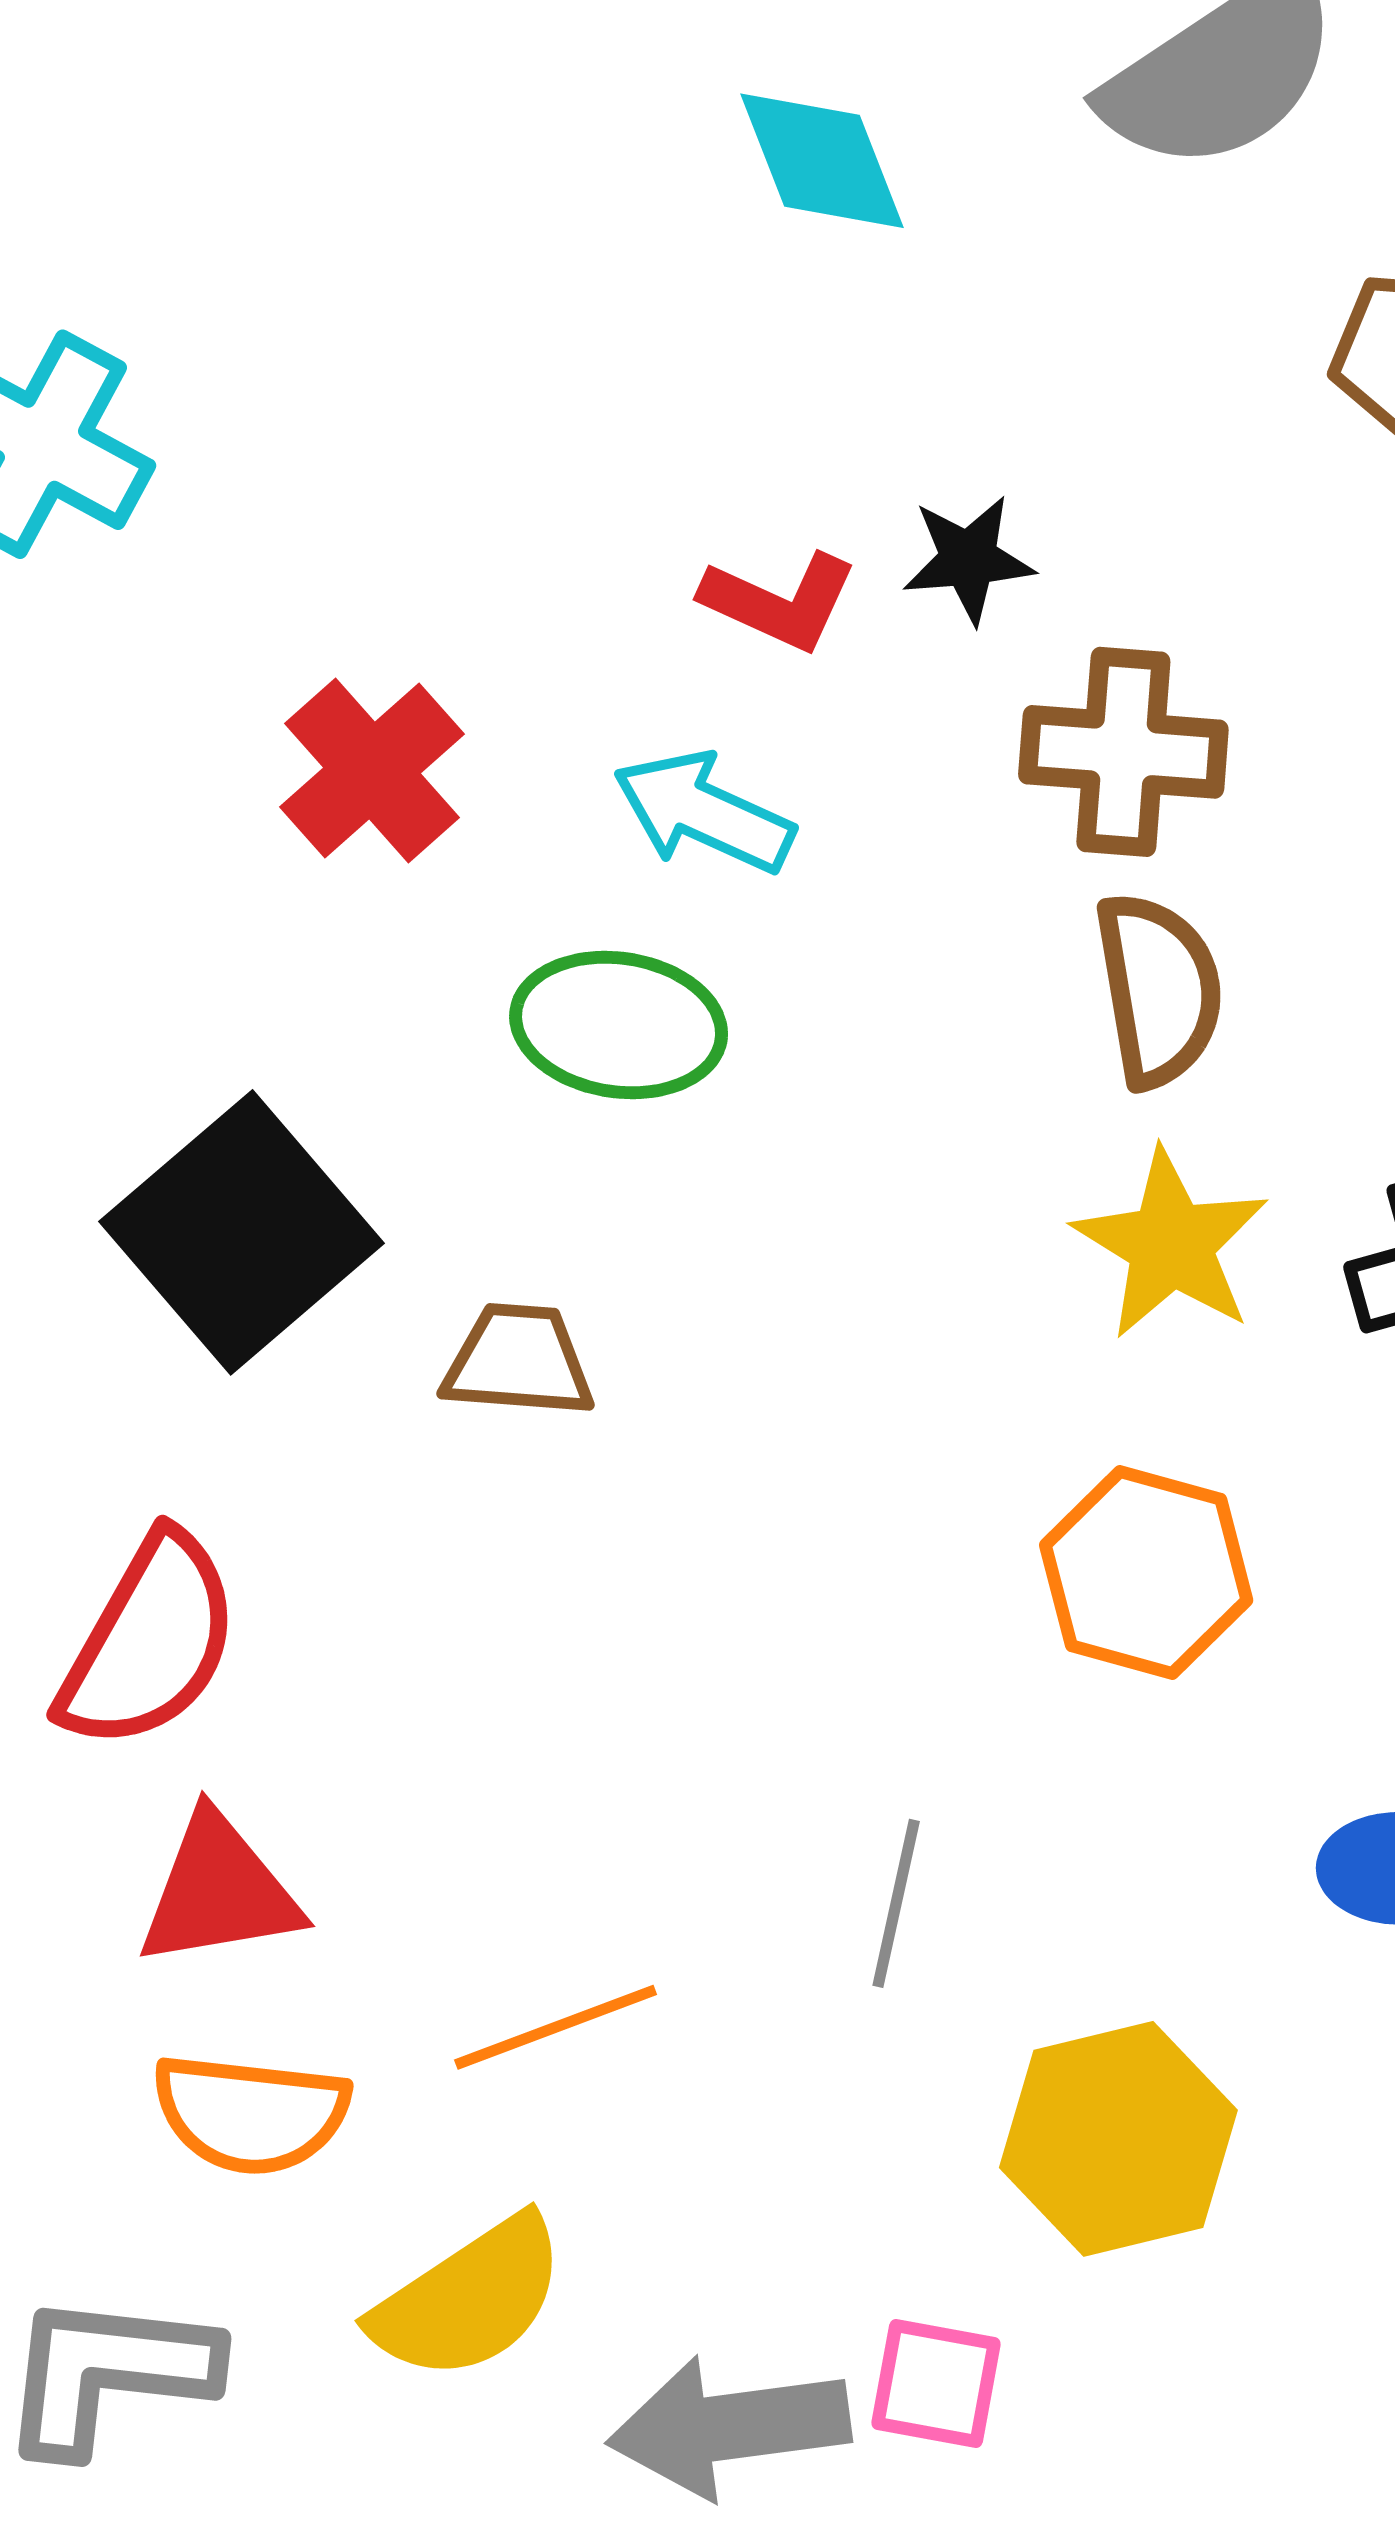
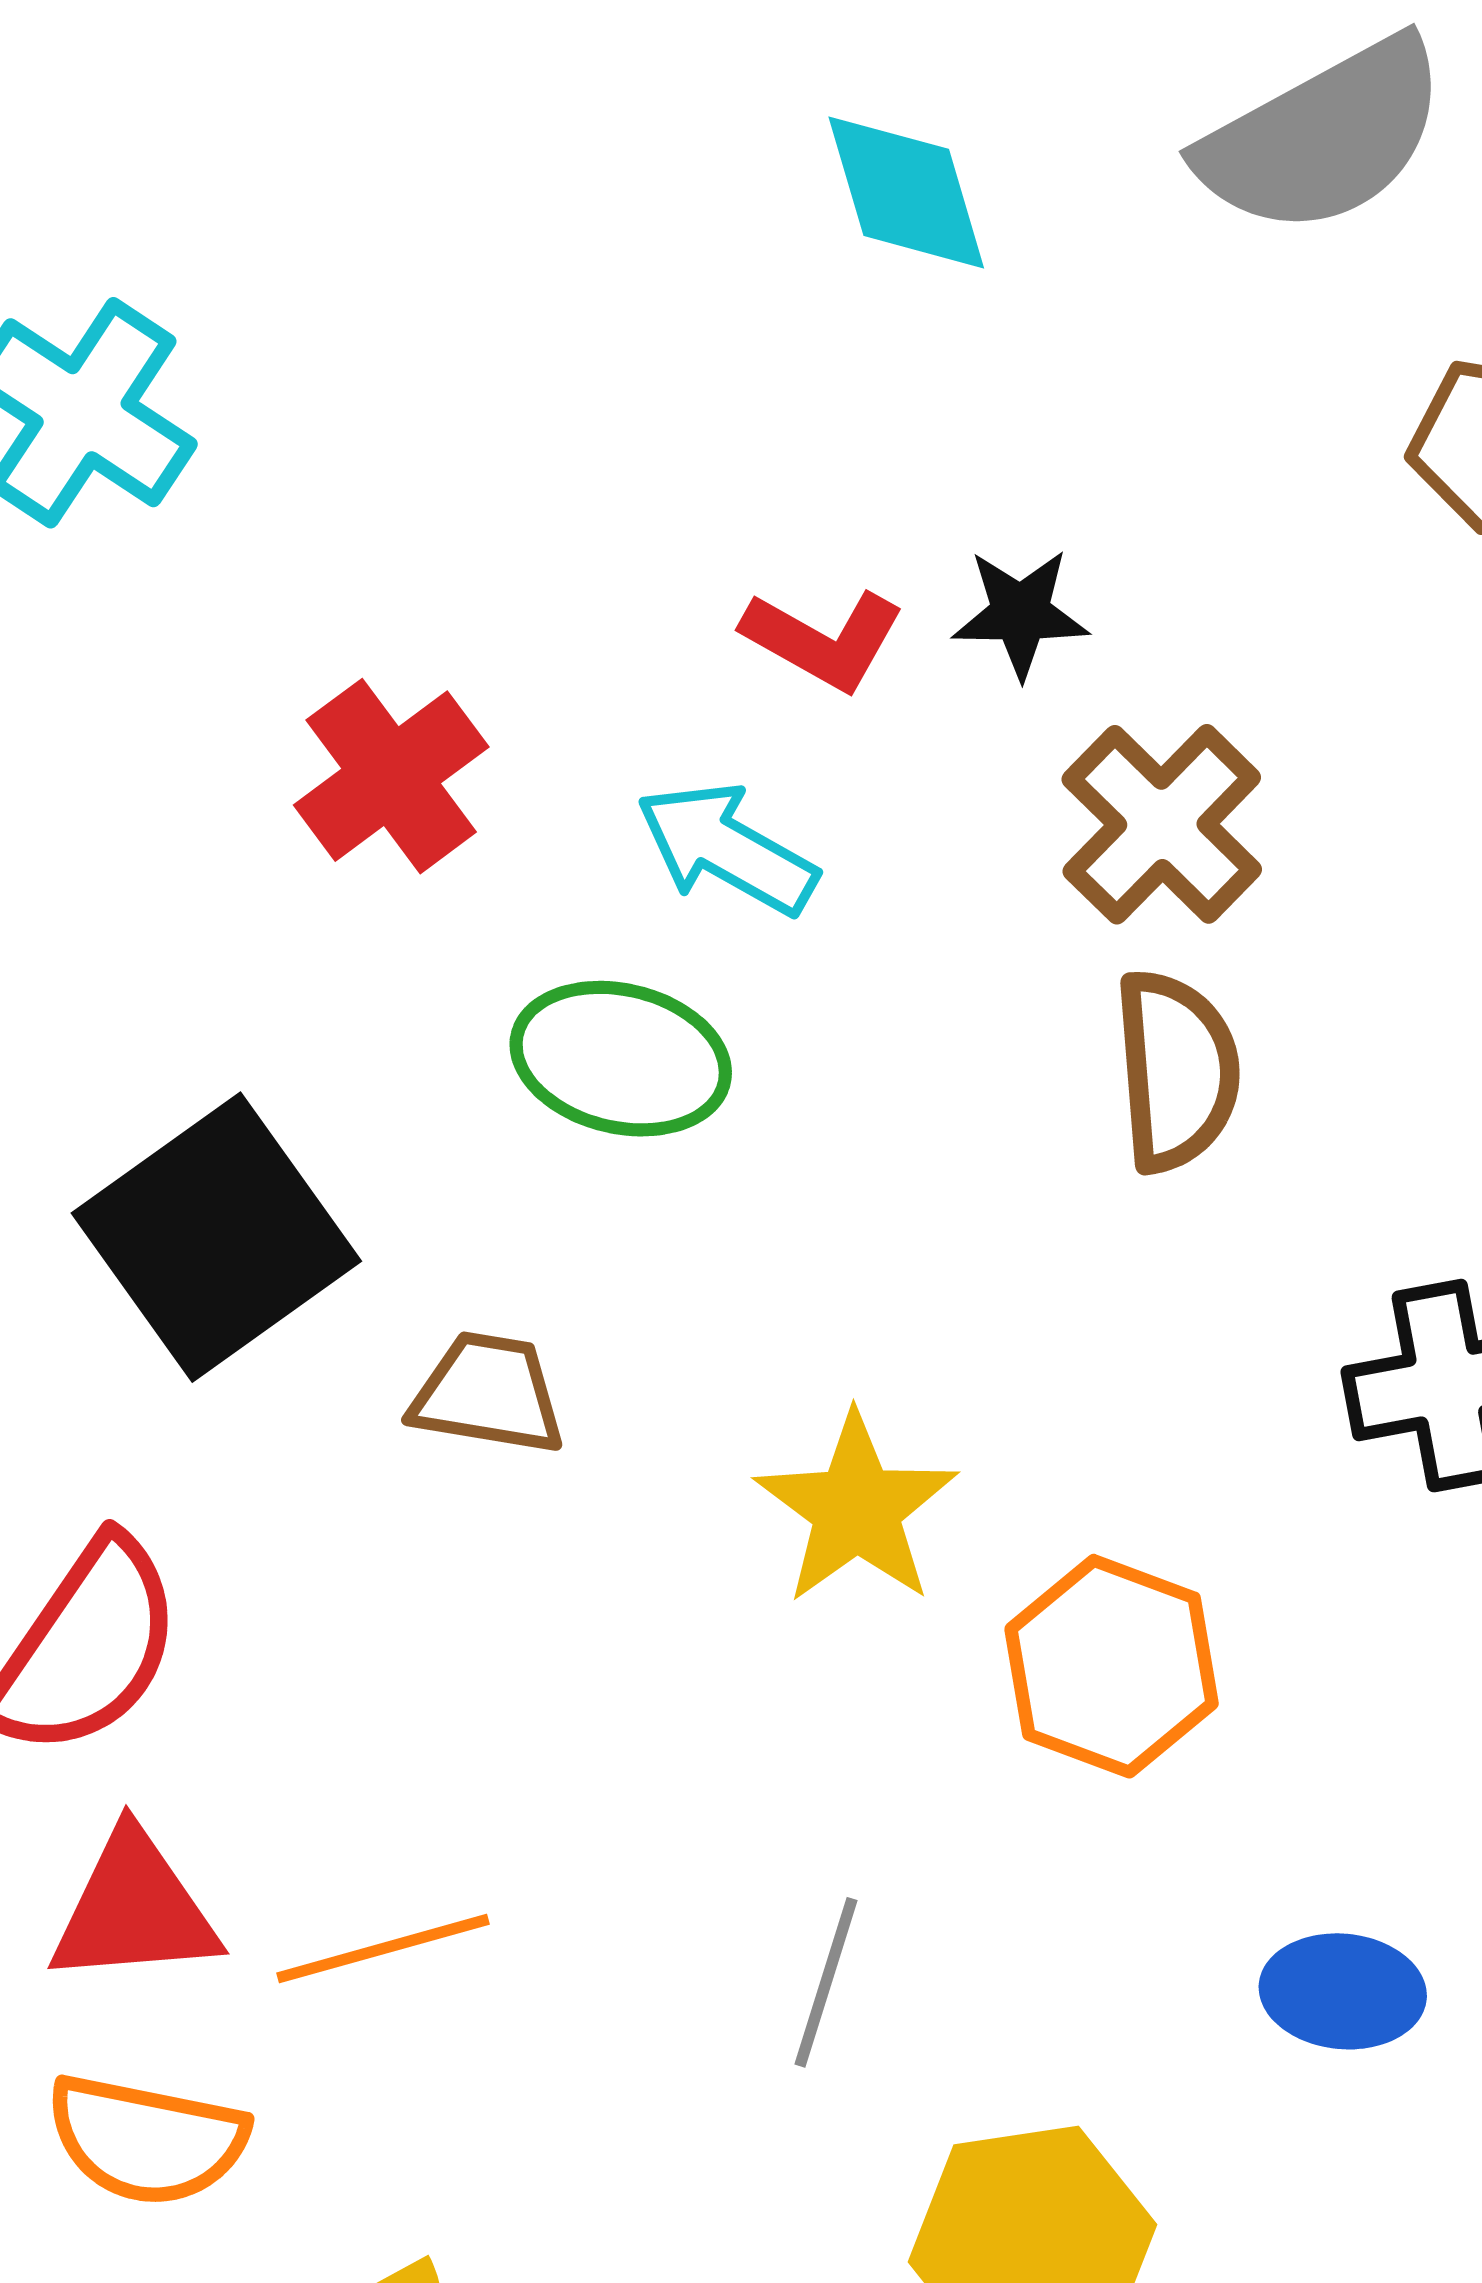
brown cross: (1123, 752) -> (1162, 824), turned 35
yellow star: (1171, 1244) -> (856, 1509), moved
orange line: (556, 2027) -> (383, 1949), moved

